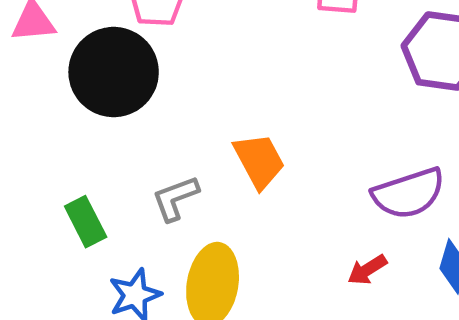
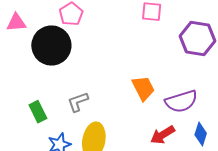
orange trapezoid: (259, 161) -> (143, 88), moved
red arrow: (367, 270) -> (162, 135), size x1.4

